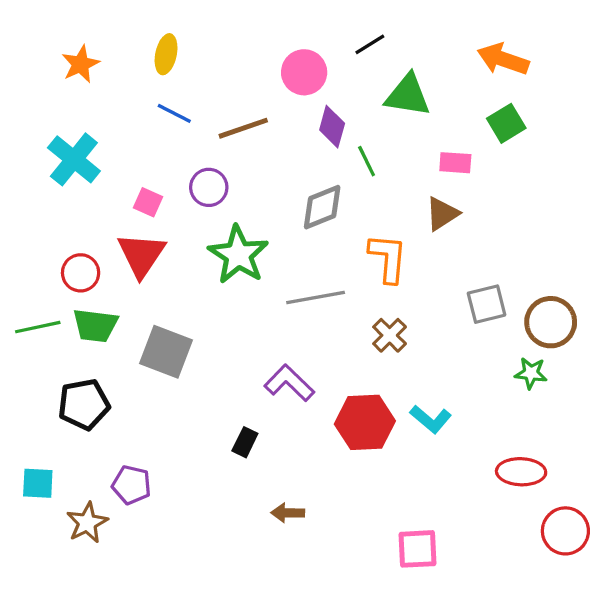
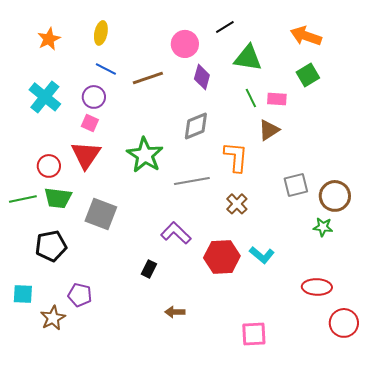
green line: (367, 161) -> (251, 98), moved
purple circle: (209, 187) -> (94, 97), moved

